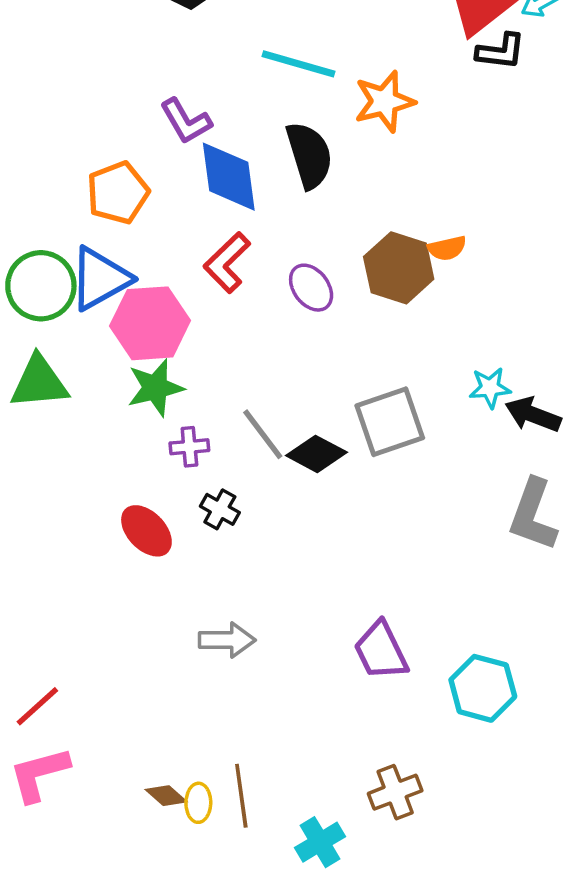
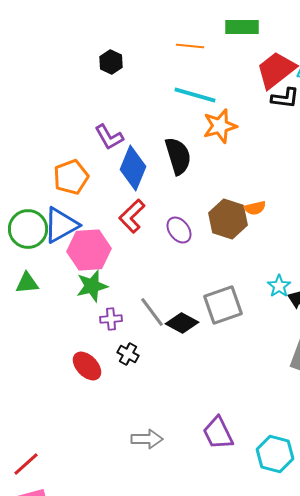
cyan line: (299, 64) -> (195, 95), moved
blue diamond: (229, 177) -> (133, 168), turned 30
green triangle: (39, 382) -> (27, 283), size x0.7
cyan star: (490, 388) -> (279, 286), turned -30
gray arrow: (227, 640) -> (147, 439), moved

